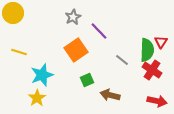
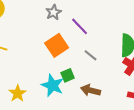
gray line: (122, 60) -> (91, 55), moved
cyan star: (42, 75) -> (53, 85), moved, turned -30

